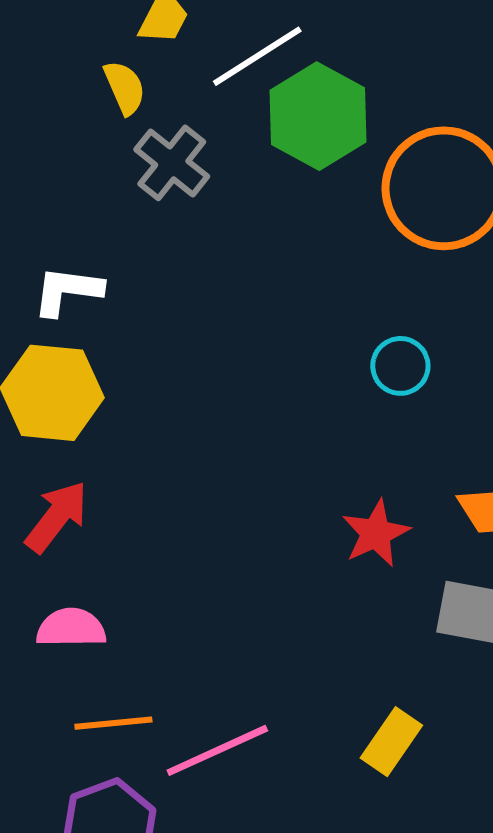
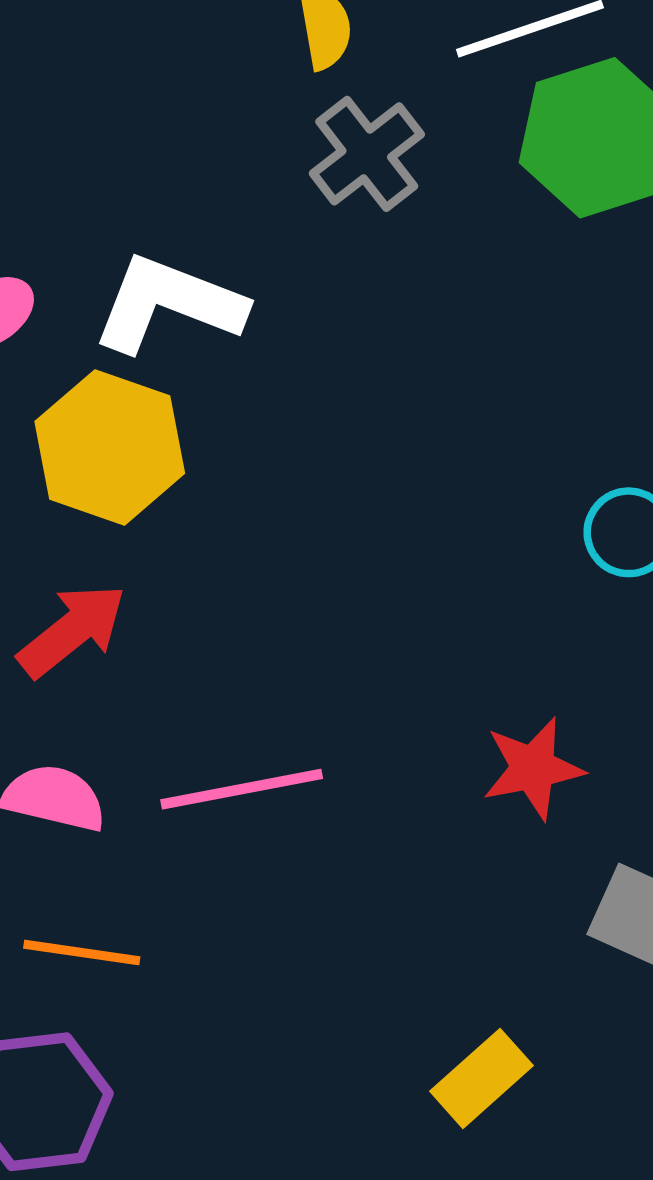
white L-shape: (67, 291) -> (169, 304), size x1.4
pink line: (217, 750) -> (242, 789), moved

